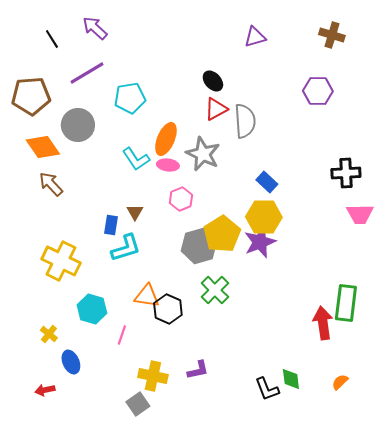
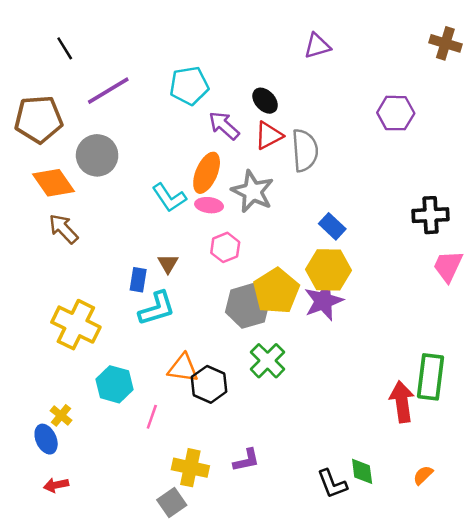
purple arrow: (95, 28) -> (224, 126), moved
brown cross: (332, 35) -> (445, 43), moved
cyan pentagon: (130, 98) -> (189, 86), moved
pink trapezoid: (360, 214) -> (448, 266), turned 116
blue ellipse: (71, 362) -> (46, 439), moved

